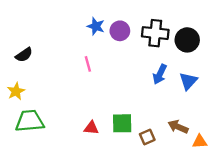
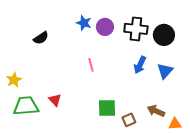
black semicircle: (24, 55) -> (41, 38), moved
pink line: (88, 64) -> (91, 65), moved
red triangle: (91, 128) -> (55, 100), moved, turned 40

